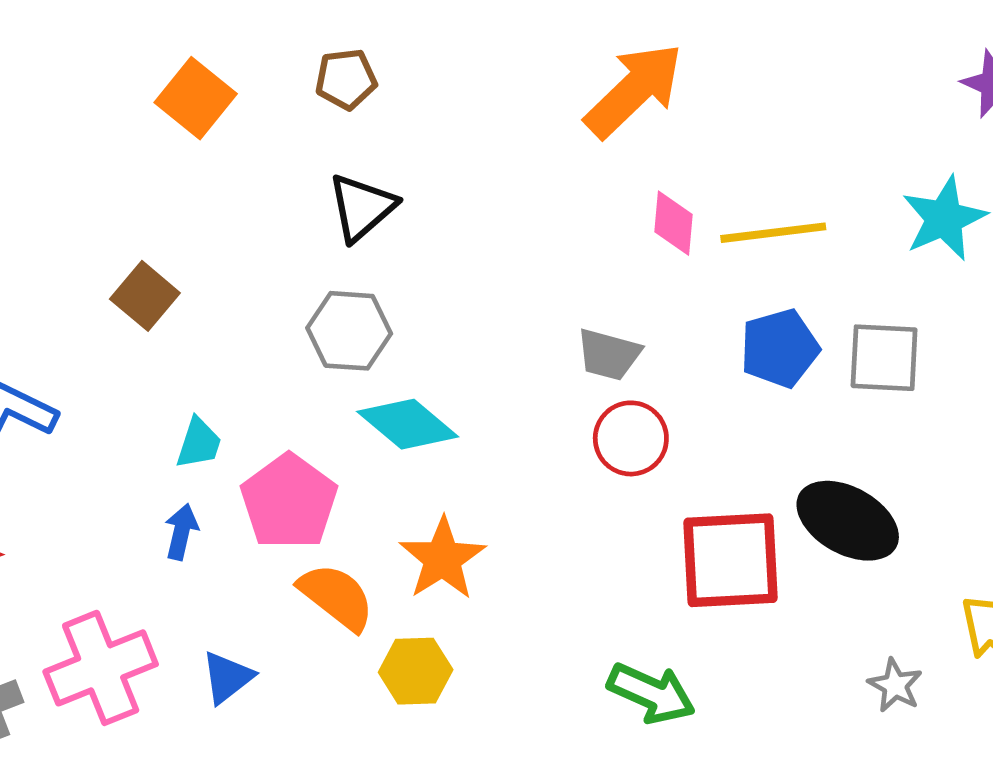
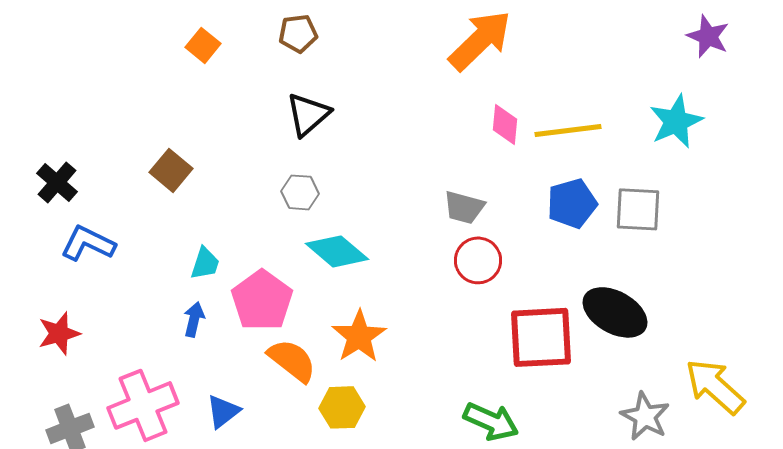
orange square: (196, 98) -> (203, 45), size x0.7
gray hexagon: (349, 331) -> (300, 192), size x0.7
gray star: (895, 685) -> (645, 416), size x1.4

